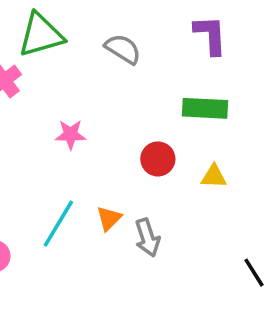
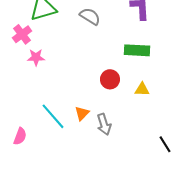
pink star: (71, 135) -> (36, 57), moved
cyan line: (58, 224) -> (53, 116), turned -72

